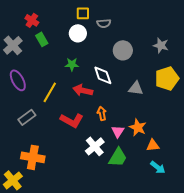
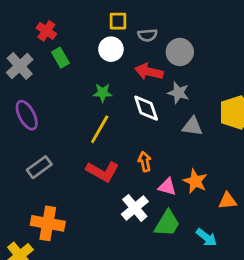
gray star: (161, 45) -> (178, 93), moved
gray circle: (123, 50) -> (180, 52), moved
red arrow: (83, 90) -> (149, 72), moved
yellow line: (50, 92) -> (100, 129), moved
pink triangle: (118, 131) -> (167, 187), turned -48
orange triangle: (153, 145) -> (228, 201), moved
cyan arrow: (158, 167) -> (206, 237), moved

